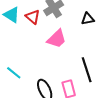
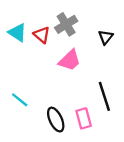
black triangle: (88, 19) -> (106, 37), turned -40

